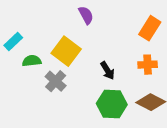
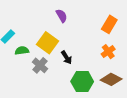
orange cross: (148, 65) -> (108, 52), turned -32
black arrow: (107, 71) -> (66, 58), moved

